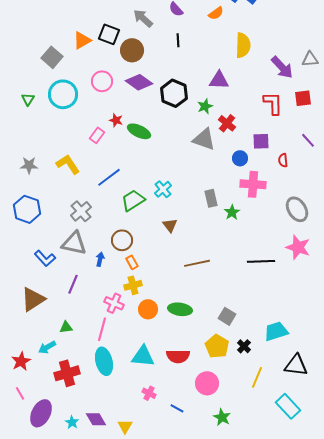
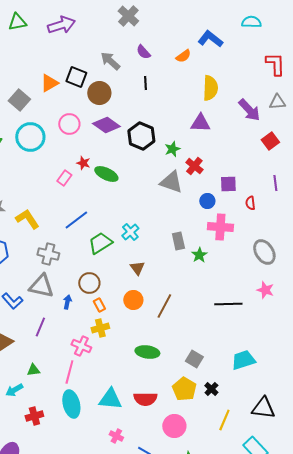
purple triangle: (219, 80) -> (200, 123), moved
red square: (303, 98) -> (270, 141), turned -30
red L-shape: (273, 103) -> (275, 64), moved
purple line: (308, 140) -> (275, 183), turned 35
yellow L-shape: (68, 164) -> (27, 219), moved
gray cross: (81, 211) -> (48, 254), turned -35
pink star: (298, 247) -> (265, 290), size x0.7
brown line: (197, 263) -> (164, 306), turned -50
orange circle: (148, 309) -> (133, 300), moved
cyan trapezoid: (276, 331) -> (243, 360), moved
red cross: (67, 373) -> (34, 416), size x0.7

